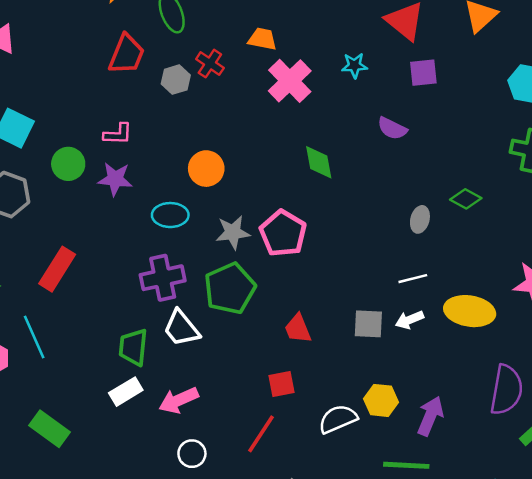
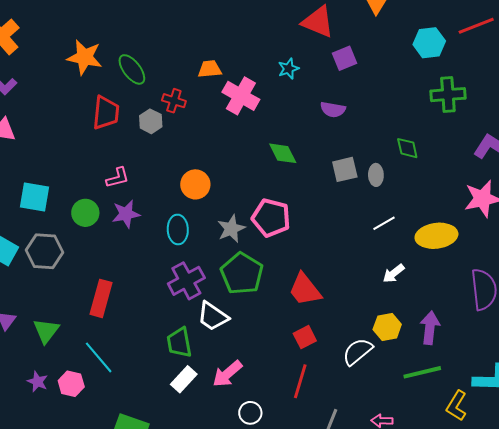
green diamond: (466, 199) -> (407, 148), turned 65
cyan ellipse: (170, 215) -> (178, 229), turned -76
white arrow: (409, 320) -> (393, 273), moved
gray square: (368, 324) -> (345, 169), moved
red trapezoid: (298, 329) -> (305, 290), size x1.4

